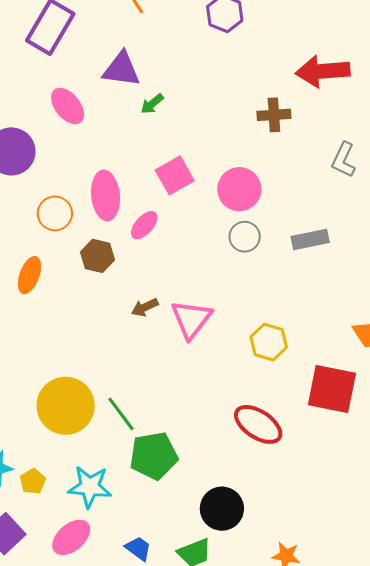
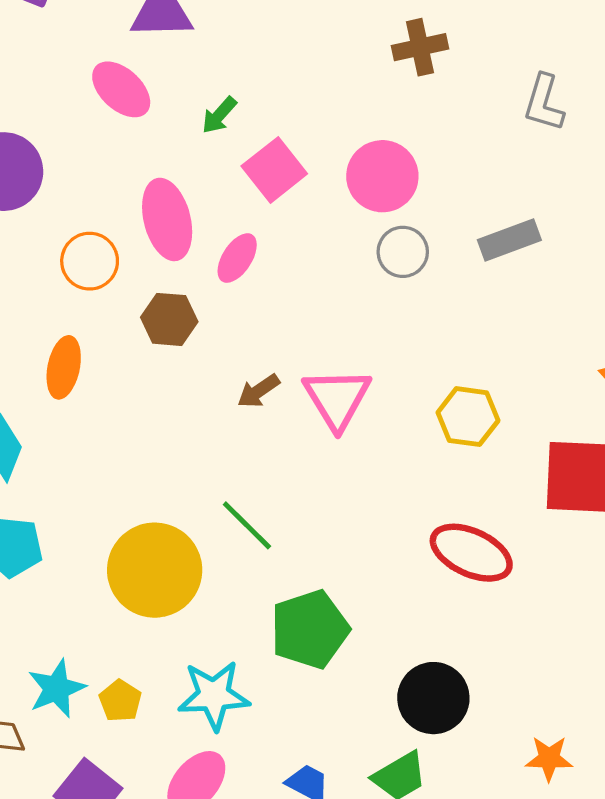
green arrow: (152, 104) -> (219, 115), moved
pink ellipse: (68, 106) -> (121, 89), moved
green line: (121, 414) -> (247, 525), moved

